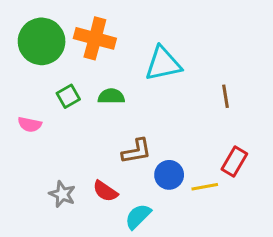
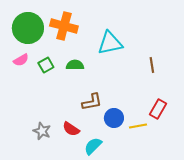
pink semicircle: (30, 124) -> (21, 60), moved, turned -42

